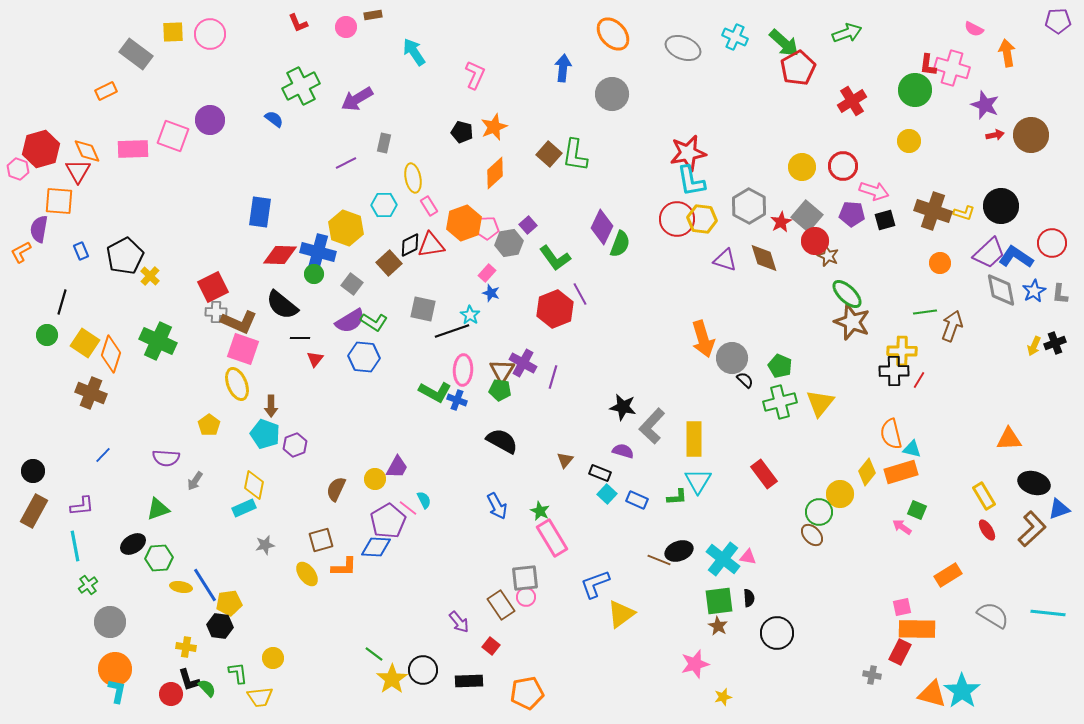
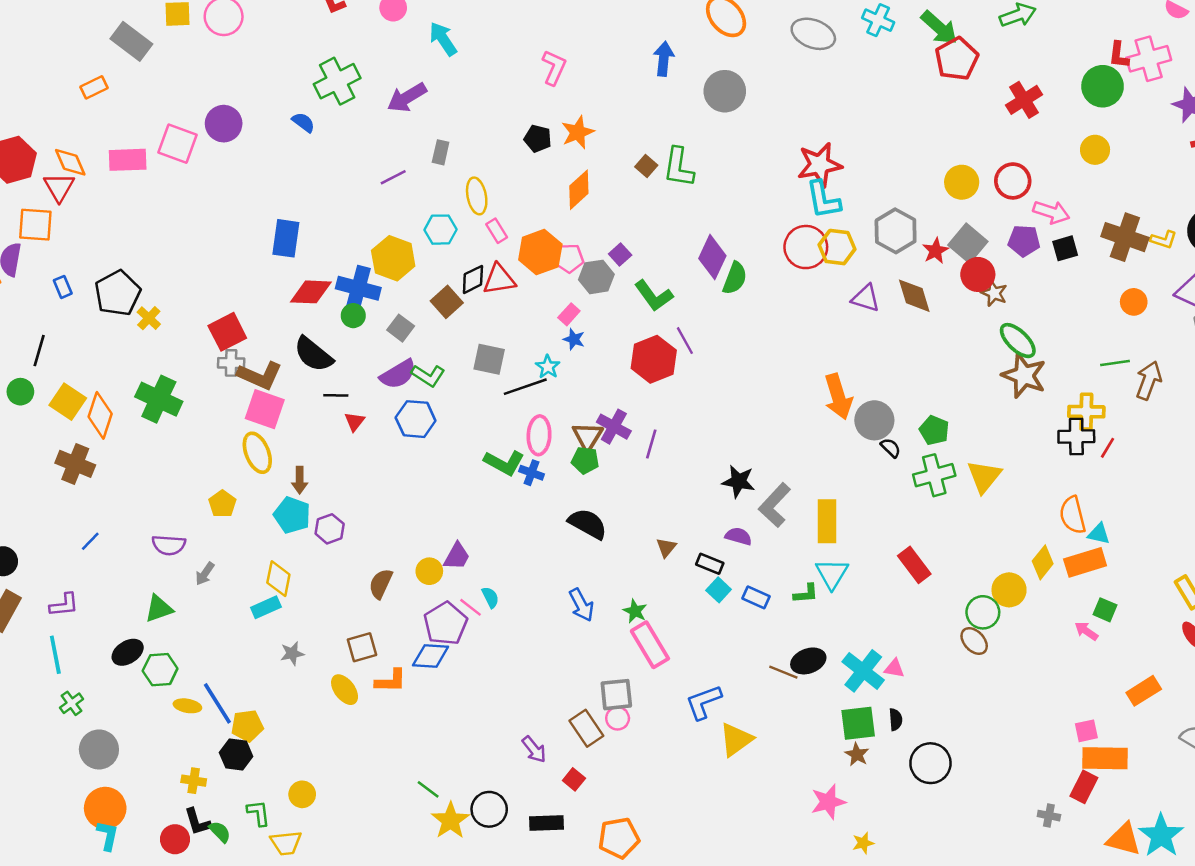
cyan arrow: (414, 52) -> (443, 39), moved
pink cross: (952, 68) -> (1149, 59), turned -32
brown square: (549, 154) -> (646, 166), size x0.7

